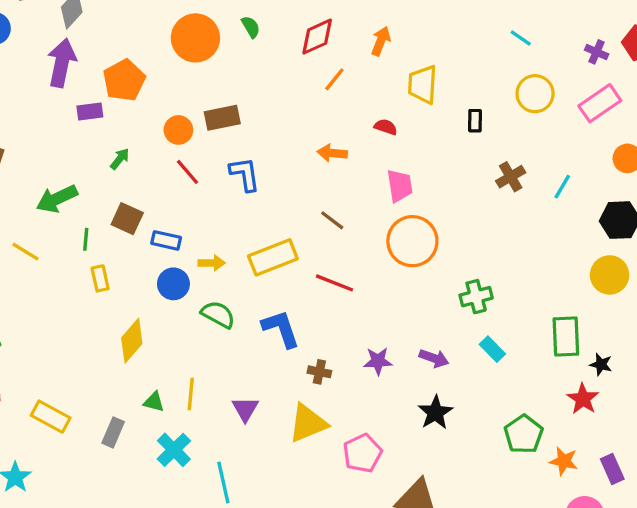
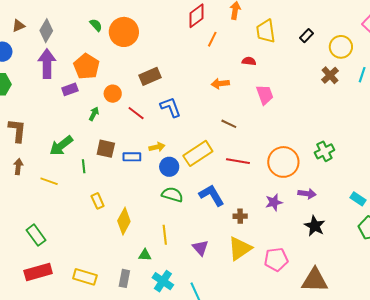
green semicircle: (251, 27) -> (96, 25), moved
yellow circle: (535, 94) -> (341, 47), moved
black rectangle: (475, 121) -> (306, 36), moved, turned 56
orange circle: (178, 130) -> (113, 94), moved
orange circle: (412, 241) -> (283, 162), moved
yellow arrow: (212, 263) -> (157, 147), moved
yellow rectangle: (100, 278) -> (98, 201), moved
blue circle: (173, 284) -> (169, 167), moved
cyan rectangle: (492, 349) -> (358, 199), moved
yellow line: (191, 394) -> (165, 235), moved
pink pentagon: (362, 453) -> (276, 259), turned 30

